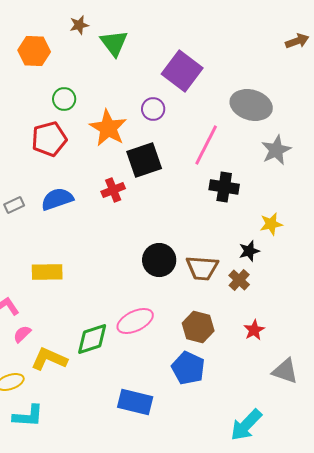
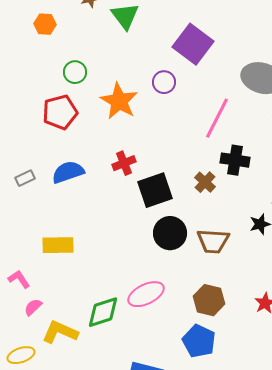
orange hexagon: (34, 51) -> (45, 24), size x0.7
black square: (144, 160) -> (155, 190), moved
brown cross: (239, 280) -> (205, 182), moved

